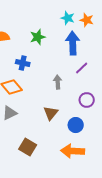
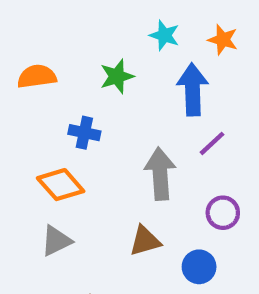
cyan star: (68, 18) -> (164, 35), moved
gray arrow: (58, 82) -> (160, 174), size x1.6
brown triangle: (51, 113) -> (145, 241), turned 35

